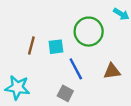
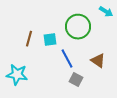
brown triangle: (112, 71) -> (98, 61), turned 42
gray square: (65, 93) -> (76, 80), moved

